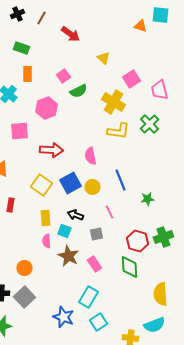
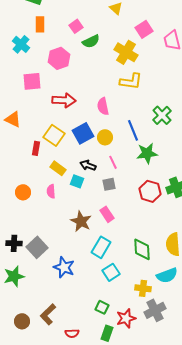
green cross: (149, 124) -> (162, 115), moved
green star: (147, 199) -> (147, 153), moved, size x1.5
red rectangle: (10, 205) -> (36, 148), moved
pink line: (109, 212) -> (113, 162), moved
yellow rectangle: (45, 218) -> (58, 168), turned -49
pink semicircle: (46, 241) -> (51, 191), moved
brown star: (68, 256) -> (81, 221), moved
green diamond: (129, 267) -> (142, 249), moved
orange circle: (24, 268) -> (23, 192), moved
blue star: (63, 317) -> (64, 267), moved

